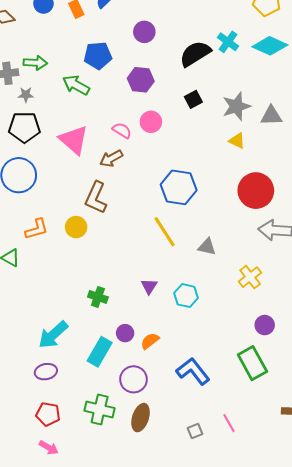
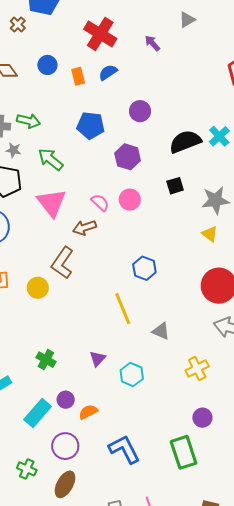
green arrow: (76, 85) -> (51, 159), moved
blue hexagon: (179, 187) -> (144, 268), size x0.7
green cross: (100, 409) -> (27, 469), size x0.7

